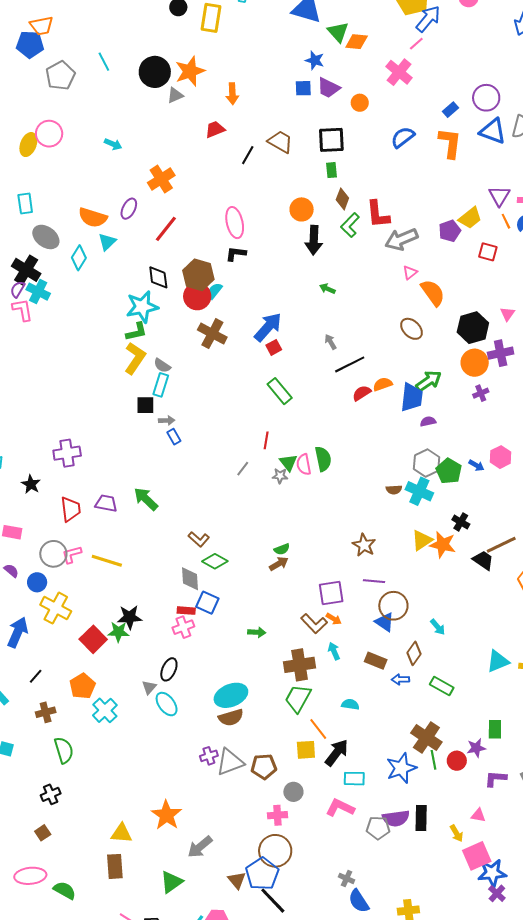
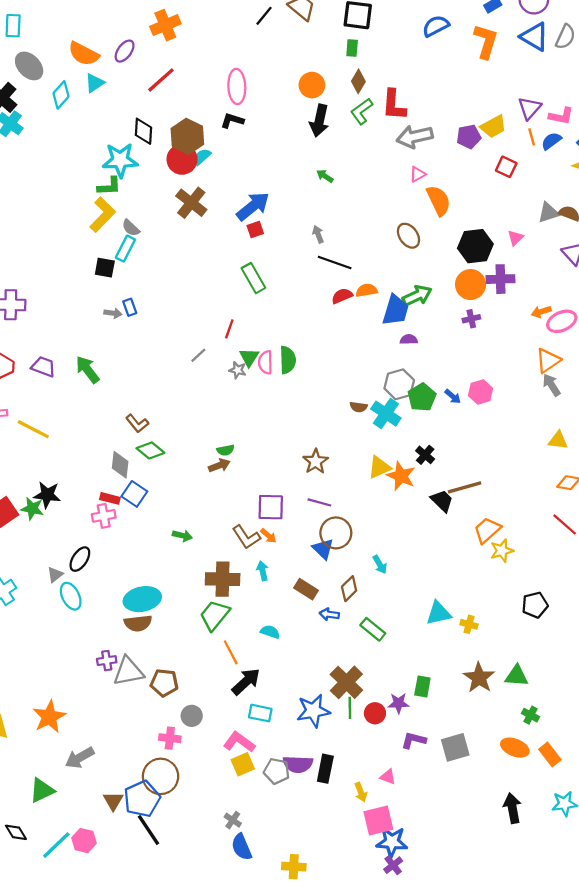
black line: (350, 364) -> (335, 263), turned 36
gray arrow: (167, 420) -> (113, 313), moved
yellow square: (306, 750) -> (243, 764), moved, turned -30

